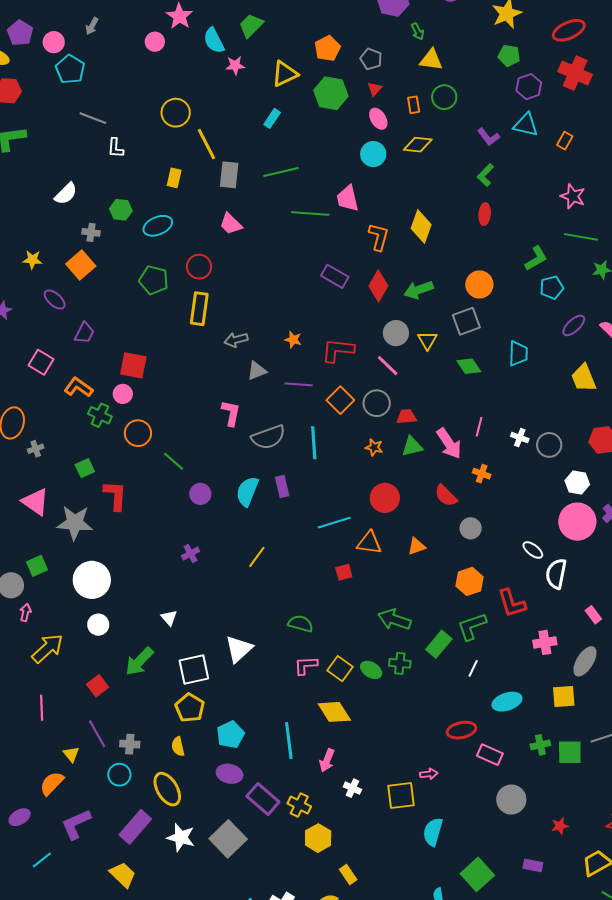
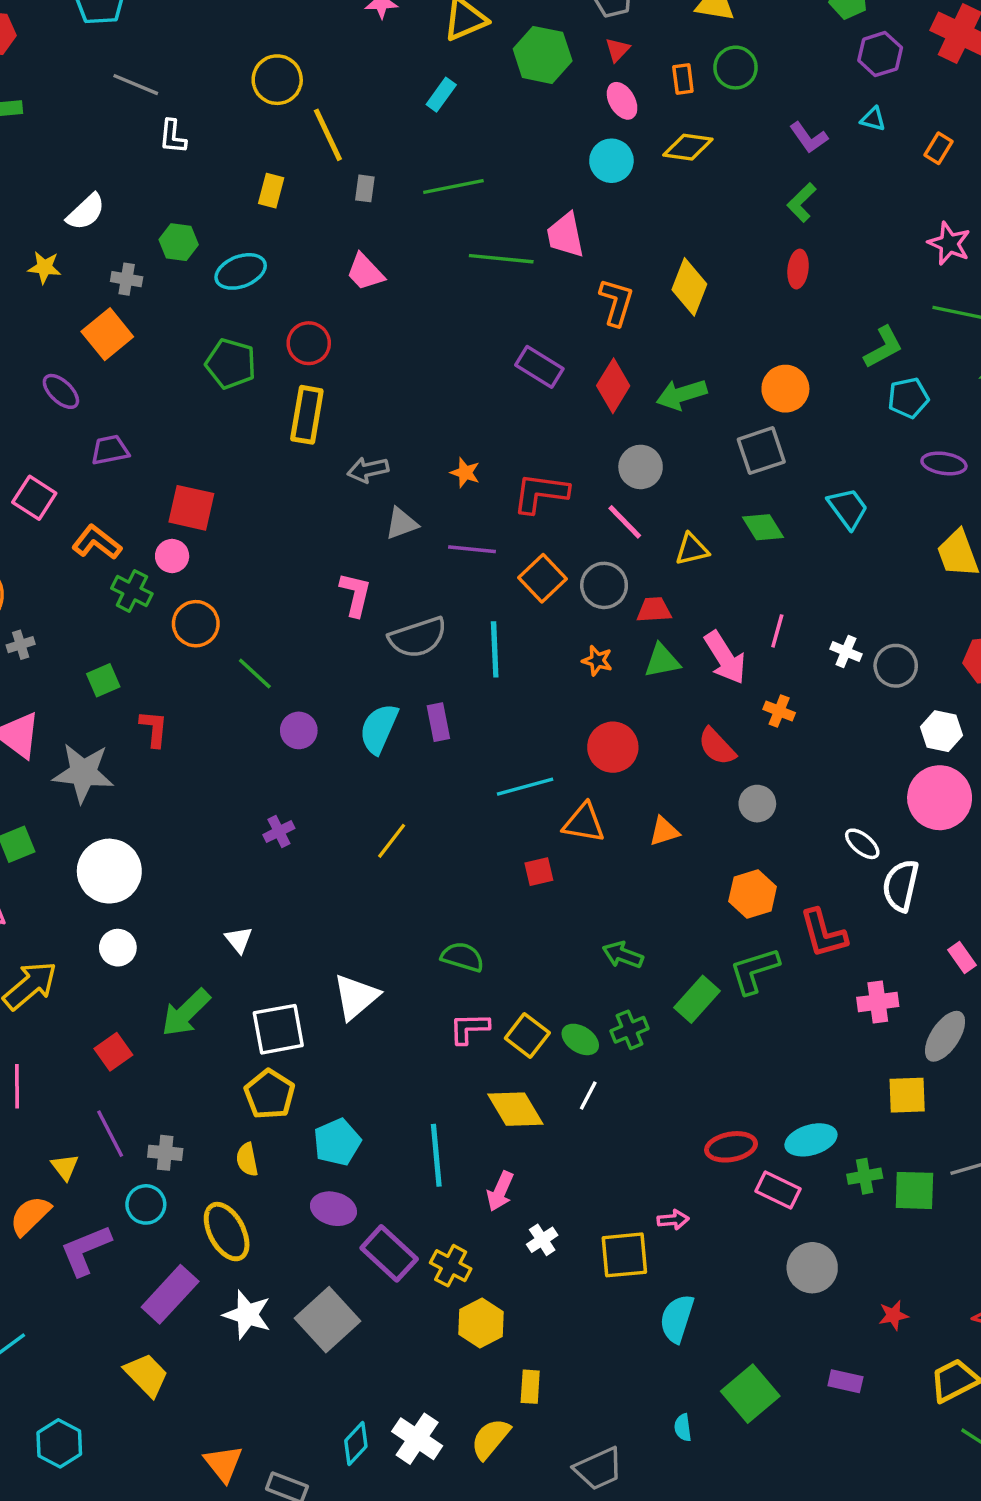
cyan triangle: (526, 125) -> (873, 119), size x0.6
gray rectangle: (229, 175) -> (365, 188), size x0.6
yellow star: (32, 260) -> (44, 267), moved
purple ellipse: (574, 325) -> (944, 463), turned 50
purple trapezoid: (84, 333) -> (110, 450), turned -130
yellow triangle: (427, 340) -> (692, 549), moved, turned 45
cyan trapezoid: (518, 353) -> (848, 508), turned -40
red L-shape: (115, 495) -> (154, 729), size x0.7
green arrow: (394, 620) -> (623, 955), size x0.7
green cross: (400, 663) -> (629, 1030), turned -30
white line: (473, 668) -> (588, 1096), moved
cyan ellipse: (507, 702) -> (811, 1140), moved
white cross: (352, 788) -> (542, 1240), turned 30
purple L-shape: (76, 824) -> (86, 1250), moved
yellow rectangle: (348, 874) -> (530, 1387), turned 36

